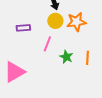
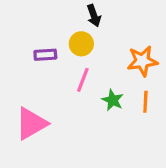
yellow circle: (55, 21) -> (81, 44), moved
orange star: (76, 22) -> (142, 61), moved

